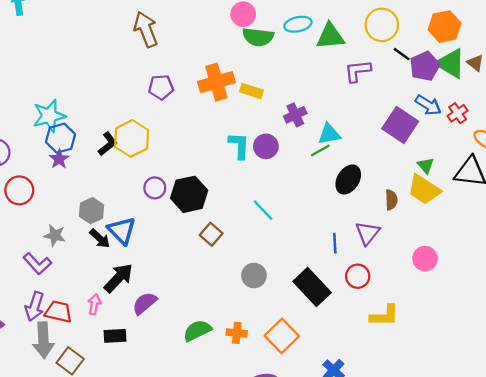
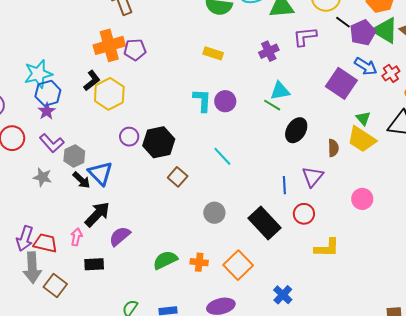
orange cross: (216, 82) -> (109, 45), moved
purple cross: (295, 115) -> (269, 51), moved
black L-shape: (108, 144) -> (92, 81), moved
green line: (320, 150) -> (272, 105), turned 60
purple L-shape: (37, 264) -> (52, 143), moved

